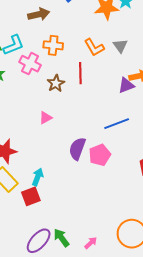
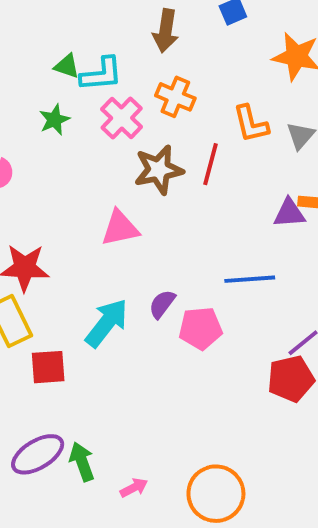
brown arrow: (39, 14) -> (166, 31), turned 95
brown star: (56, 83) -> (159, 170), size x1.4
pink triangle: (46, 118) -> (120, 228), size x1.5
purple semicircle: (77, 149) -> (162, 304), size x0.7
cyan arrow: (38, 177) -> (107, 323), moved, size x1.5

